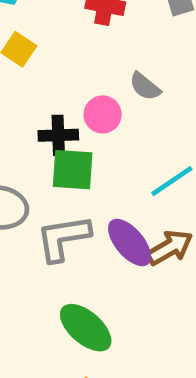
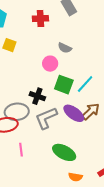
black cross: (58, 135) -> (37, 96), moved, turned 35
green square: (73, 170) -> (64, 85), moved, turned 30

